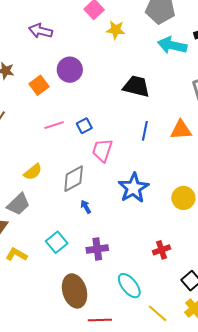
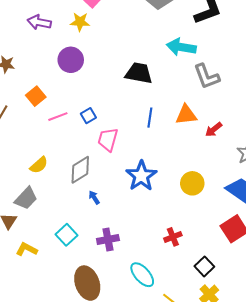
yellow star: (116, 30) -> (80, 22), moved
cyan arrow: (172, 45) -> (181, 47), moved
orange square: (39, 85) -> (36, 96), moved

